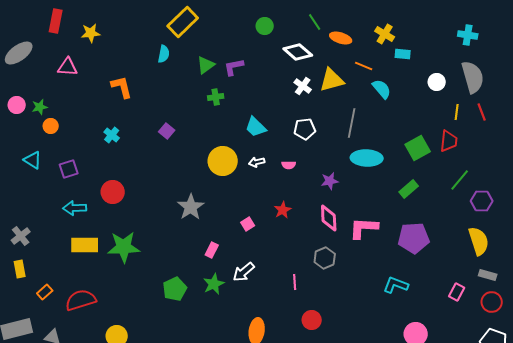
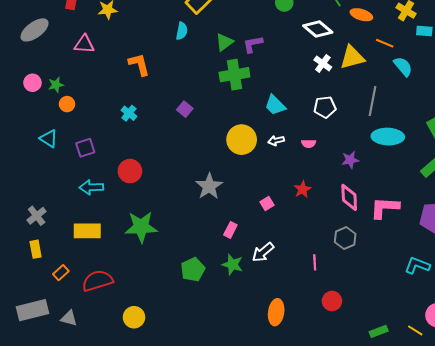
green cross: (216, 97) -> (234, 75), size x1.8
yellow rectangle: (85, 245) -> (87, 231), moved
green star: (214, 284) -> (232, 264), turned -30

